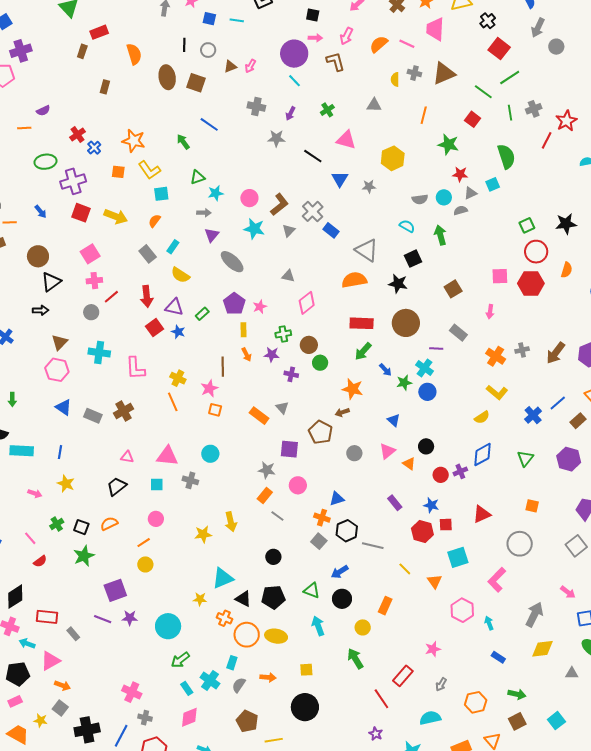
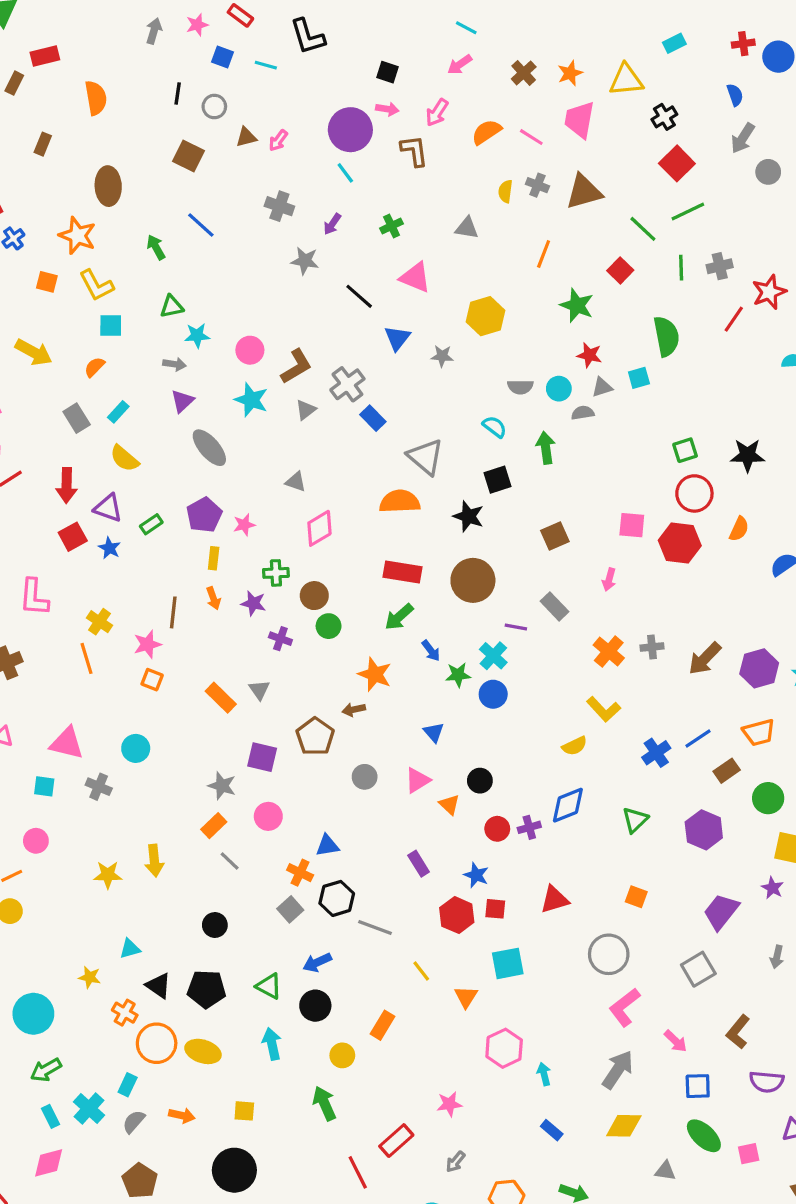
brown ellipse: (167, 77) -> (108, 186), moved
cyan triangle: (223, 578) -> (130, 949), size x0.6
pink L-shape: (497, 580) -> (624, 1007), moved

